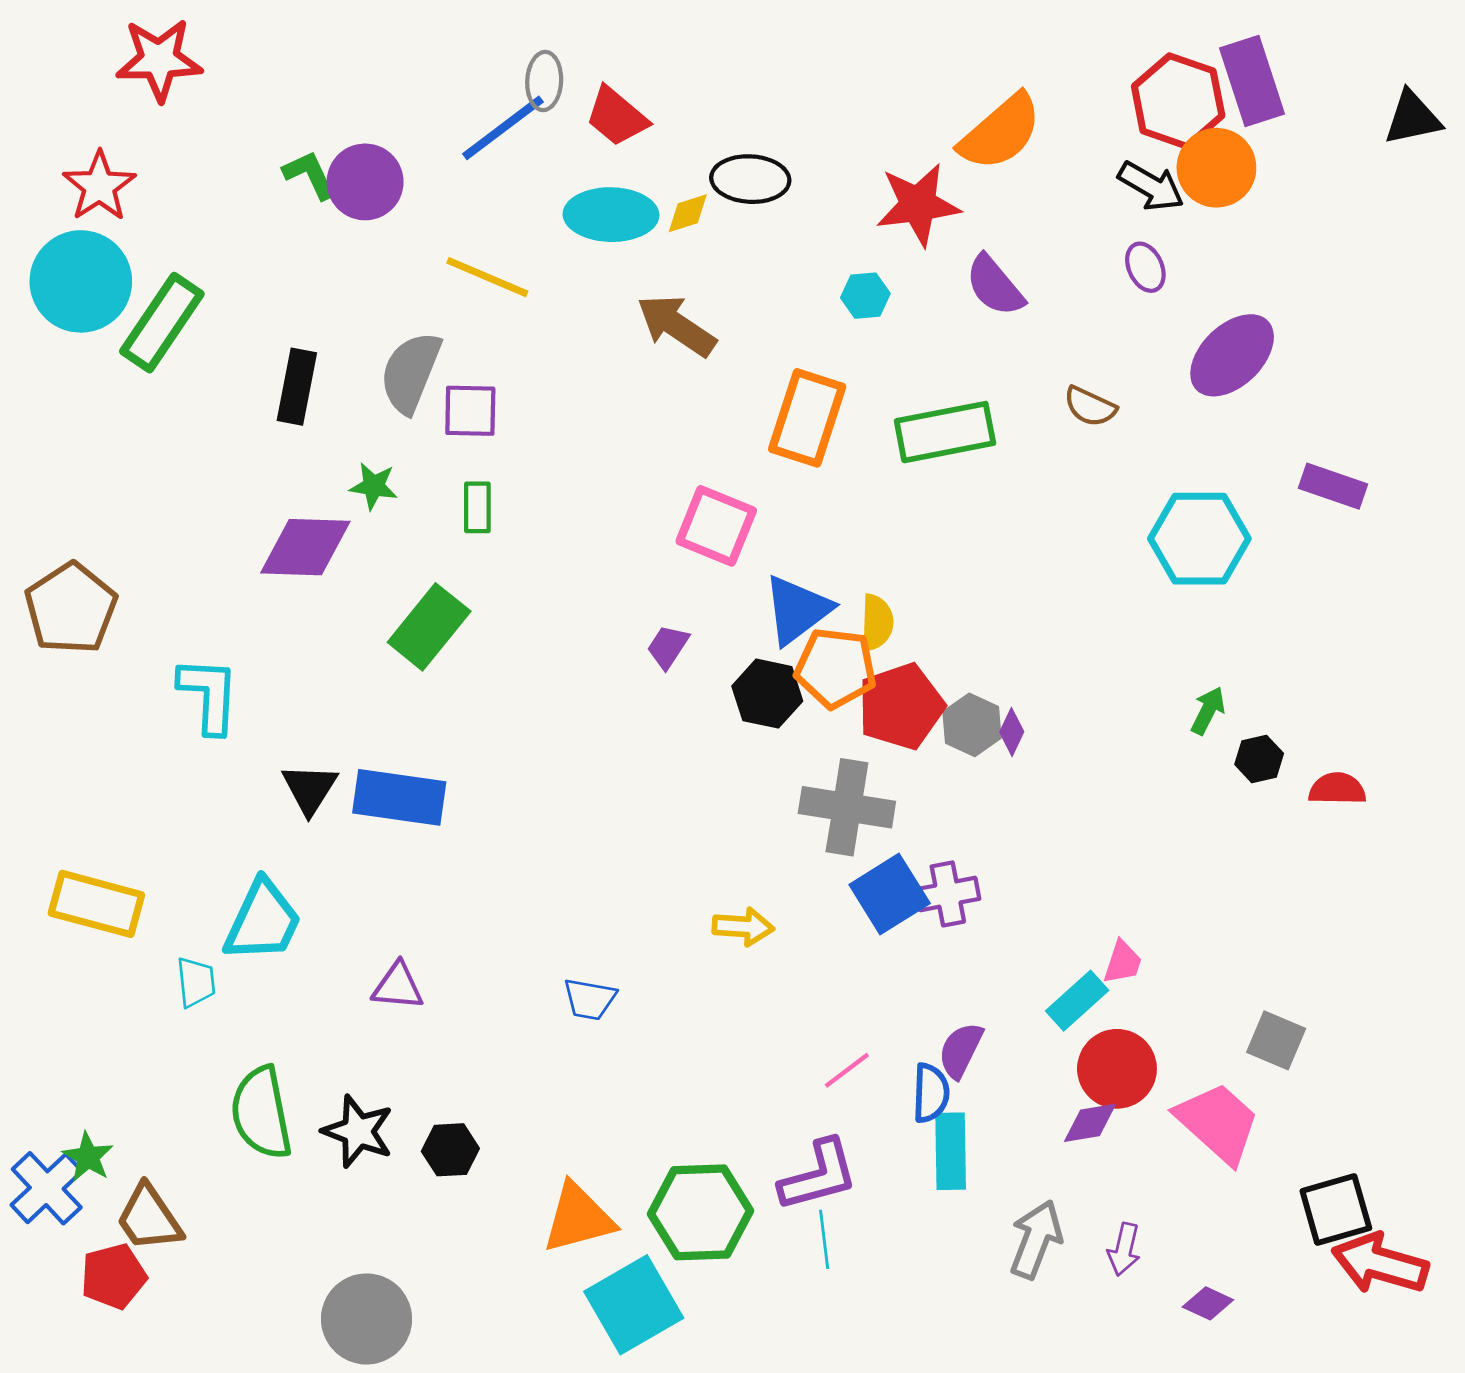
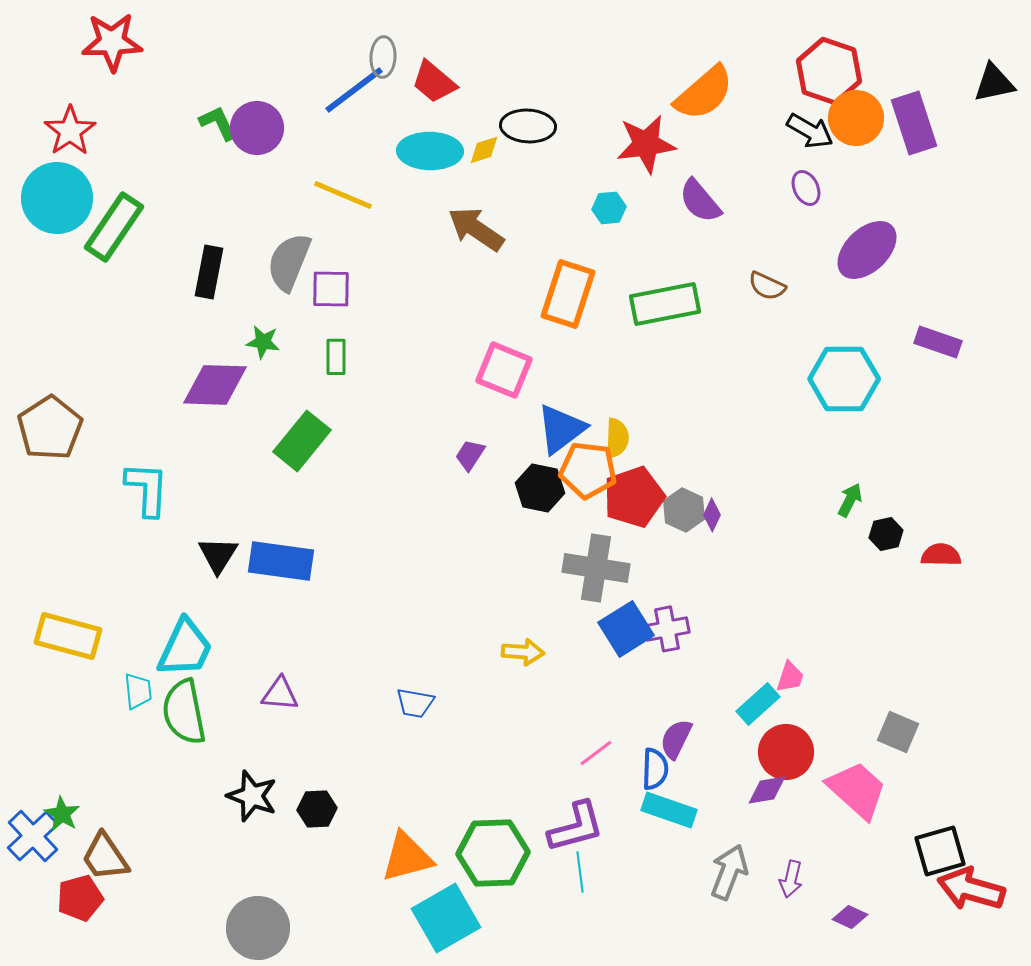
purple rectangle: (1252, 81) -> (914, 123), moved
green semicircle: (261, 1113) -> (184, 712), moved
cyan rectangle: (951, 1151) -> (669, 810), turned -70

